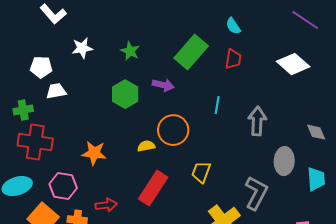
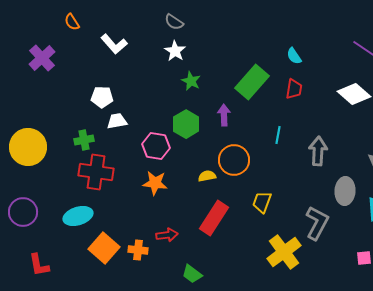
white star: (82, 48) -> (175, 51), moved, turned -30
purple arrow: (163, 85) -> (224, 115), turned -105
pink hexagon: (63, 186) -> (156, 146), moved

